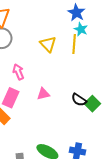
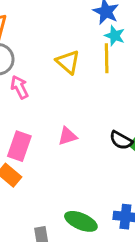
pink arrow: (18, 72) -> (20, 87), moved

